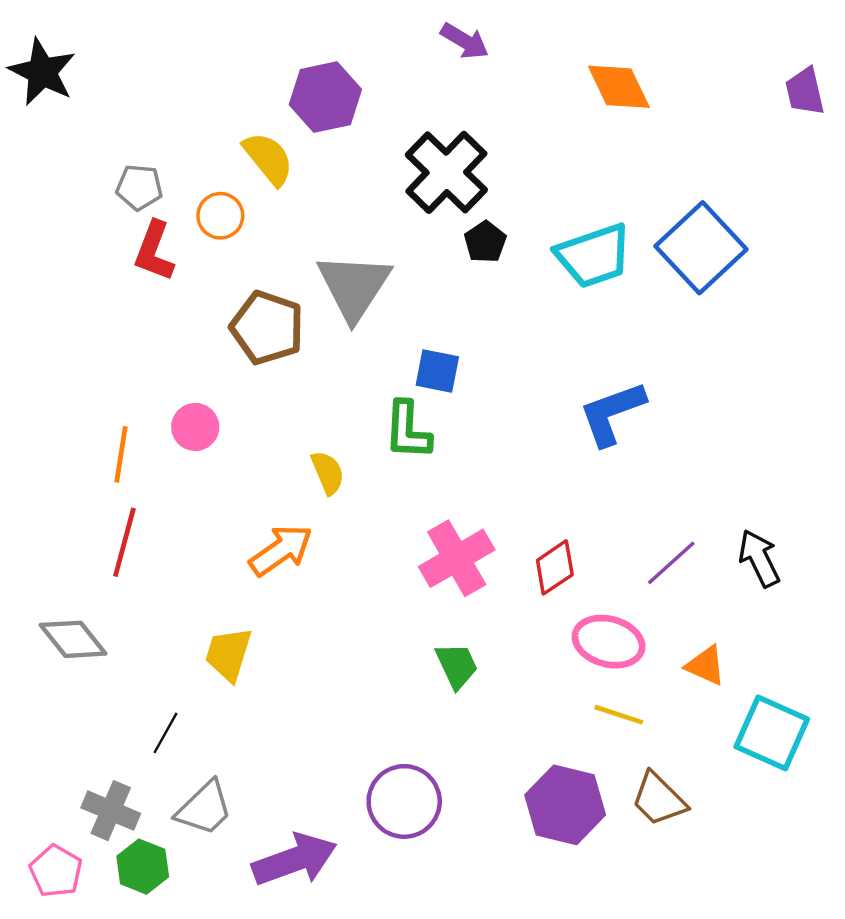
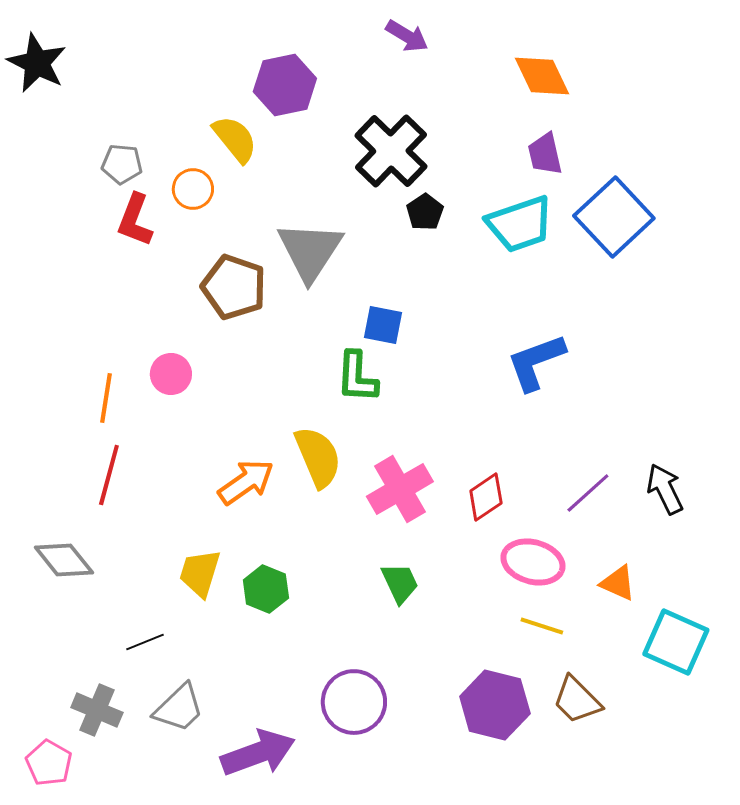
purple trapezoid: (805, 91) -> (545, 154), moved
yellow semicircle: (328, 473) -> (318, 457), moved, size x1.6
black line: (166, 733) -> (145, 642), turned 39
green hexagon: (143, 867) -> (266, 589), moved

